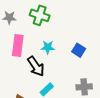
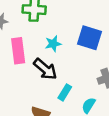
blue square: (79, 50) -> (89, 38), size x1.5

